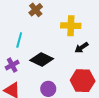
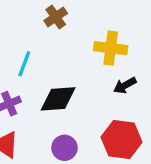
black diamond: (42, 59) -> (58, 99), turned -35

